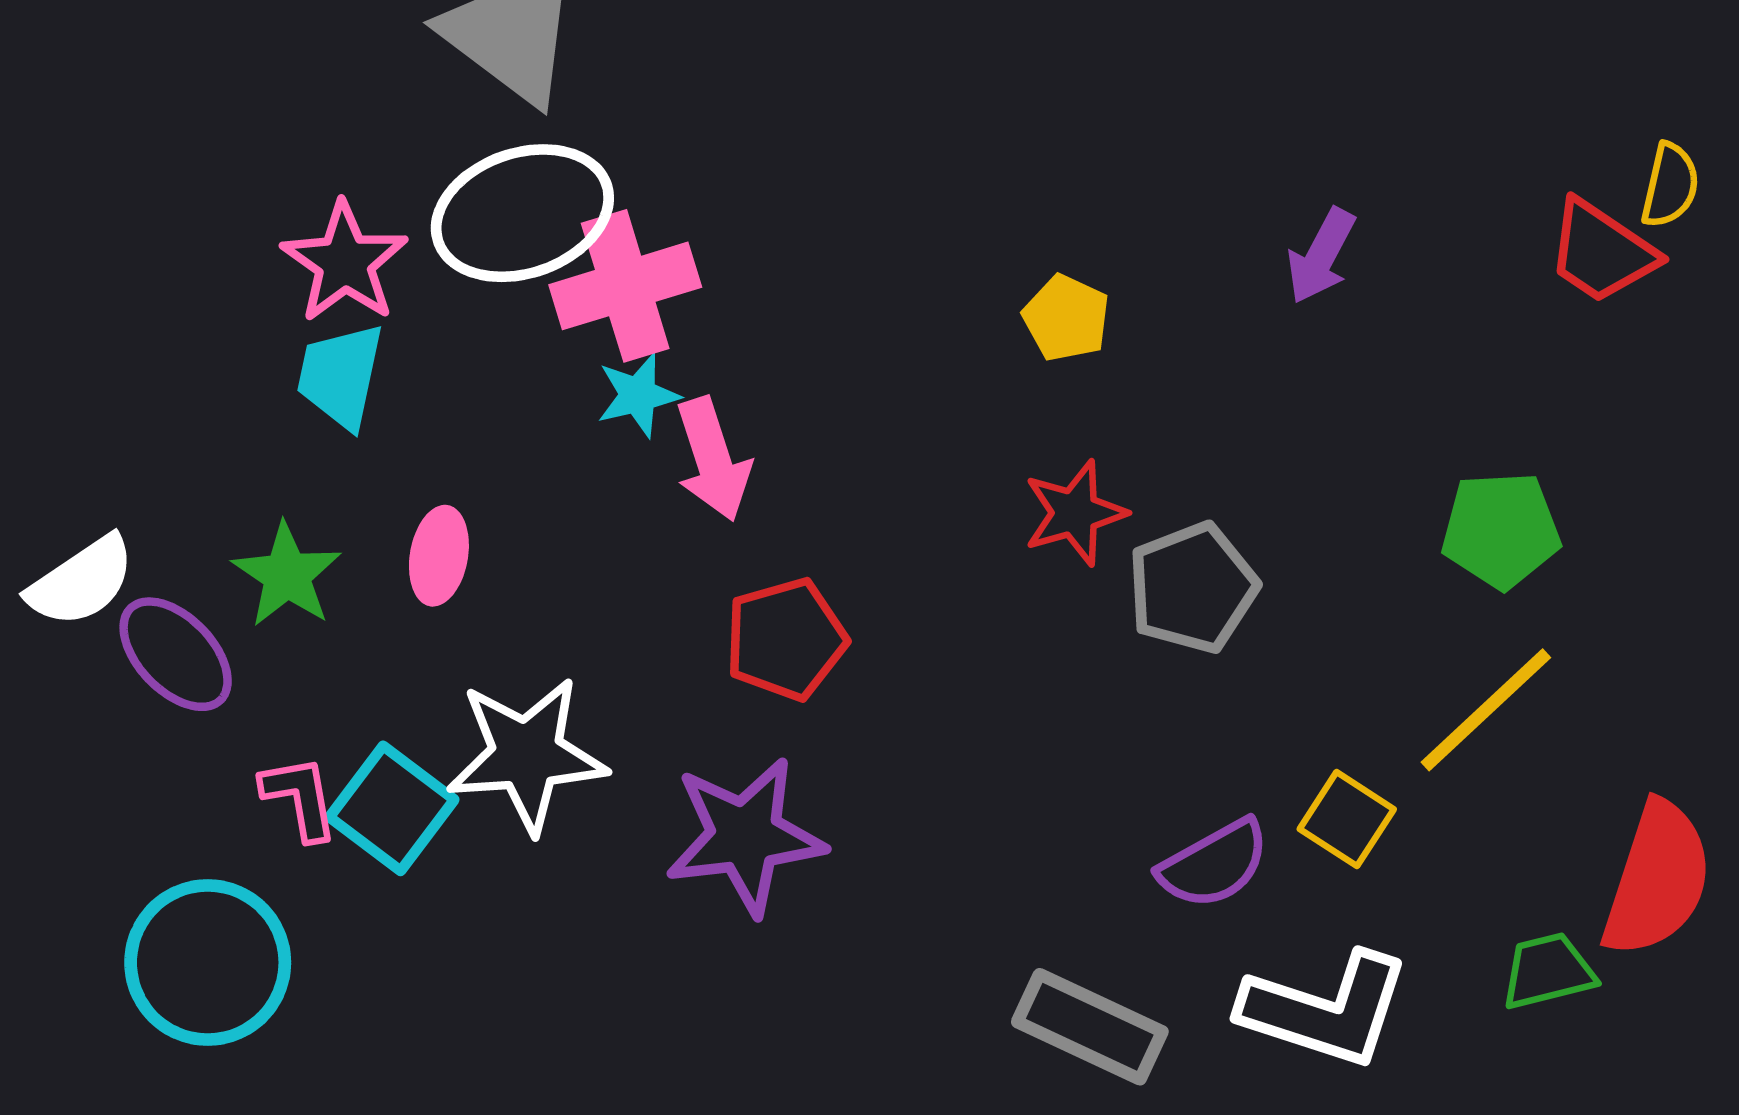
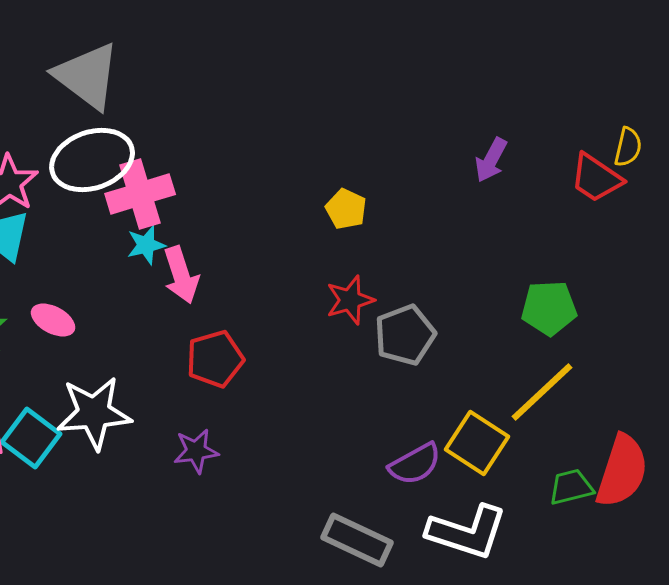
purple arrow: (1321, 256) -> (491, 160), moved
pink ellipse: (439, 556) -> (53, 320), turned -72
yellow square: (1347, 819) -> (477, 443), size x1.4
purple star: (745, 836) -> (196, 451), size x0.6
green trapezoid: (1548, 971) -> (571, 487), moved

